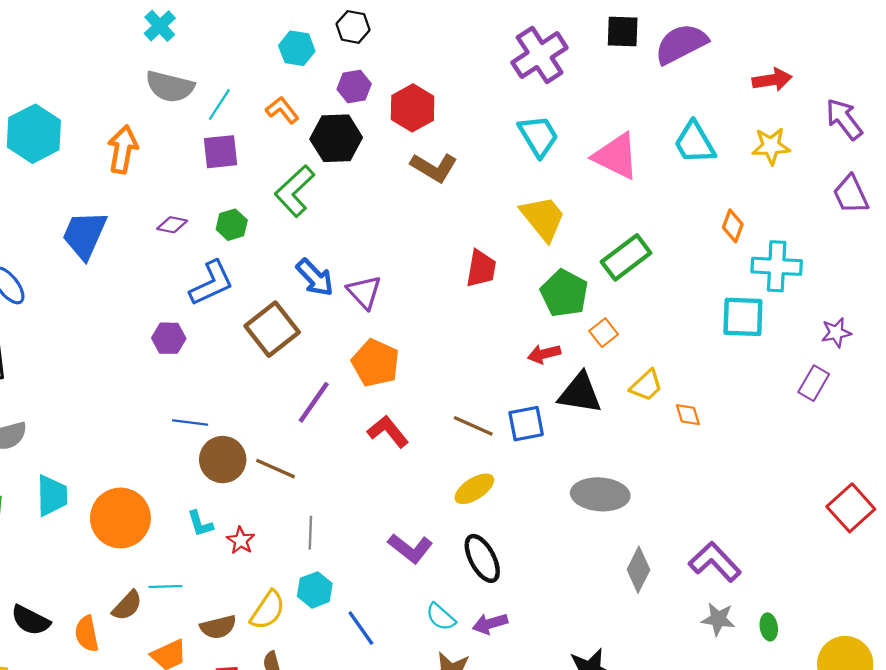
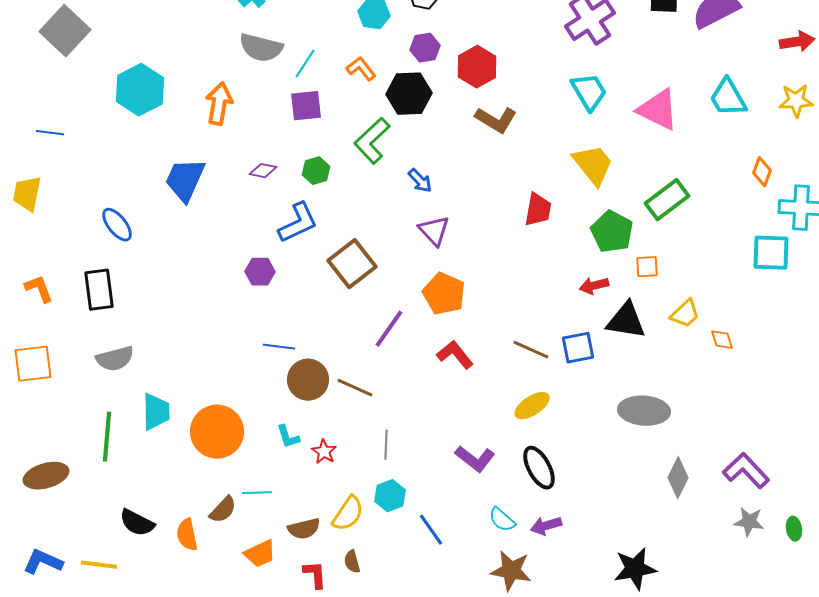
blue arrow: (315, 278) -> (420, 181), moved, size x0.7
orange square: (604, 333) -> (647, 267), turned 35

